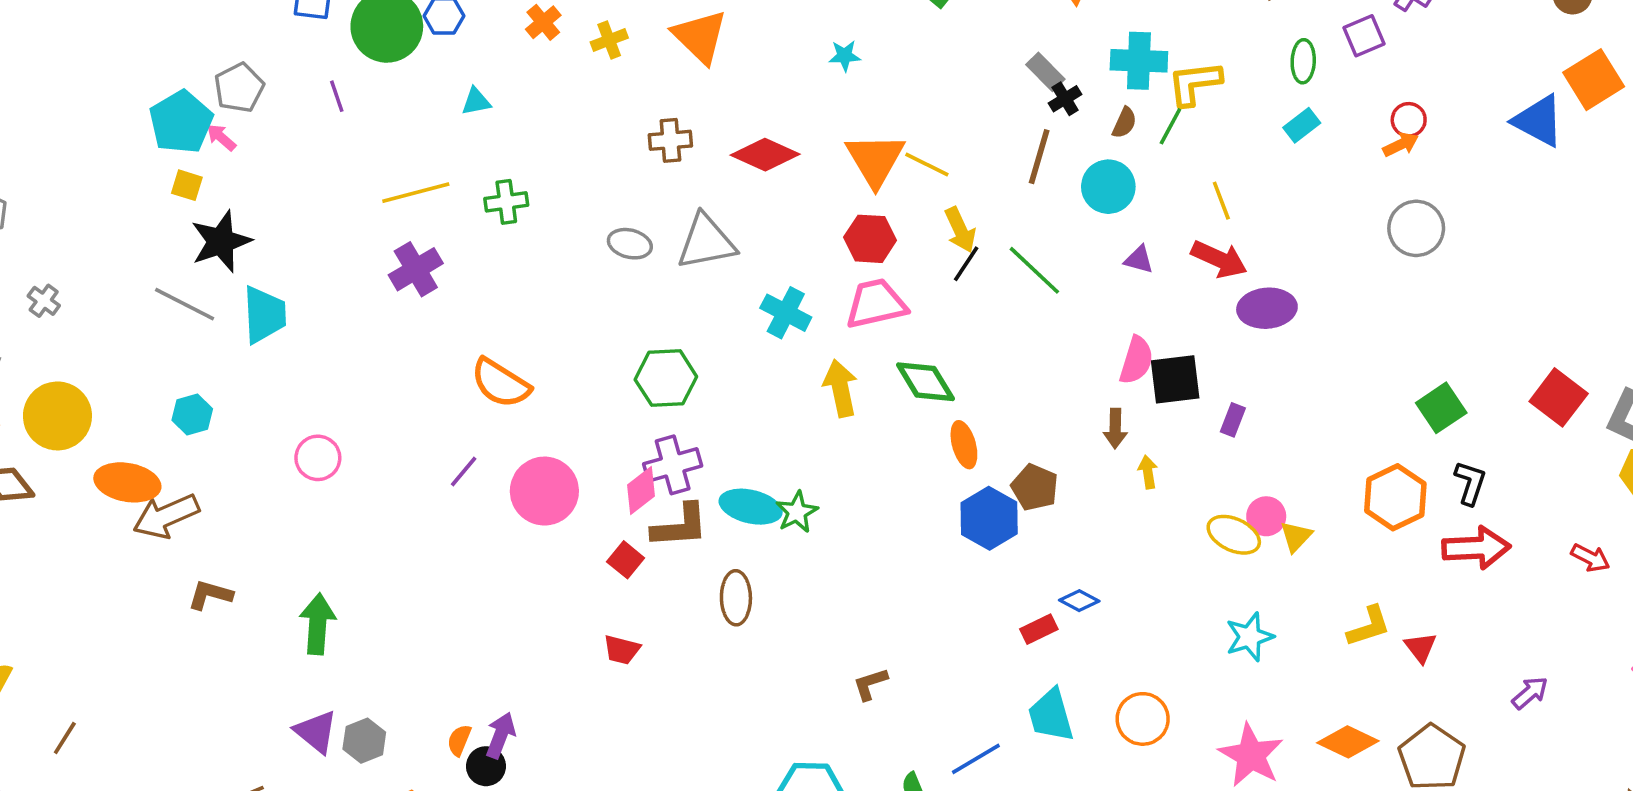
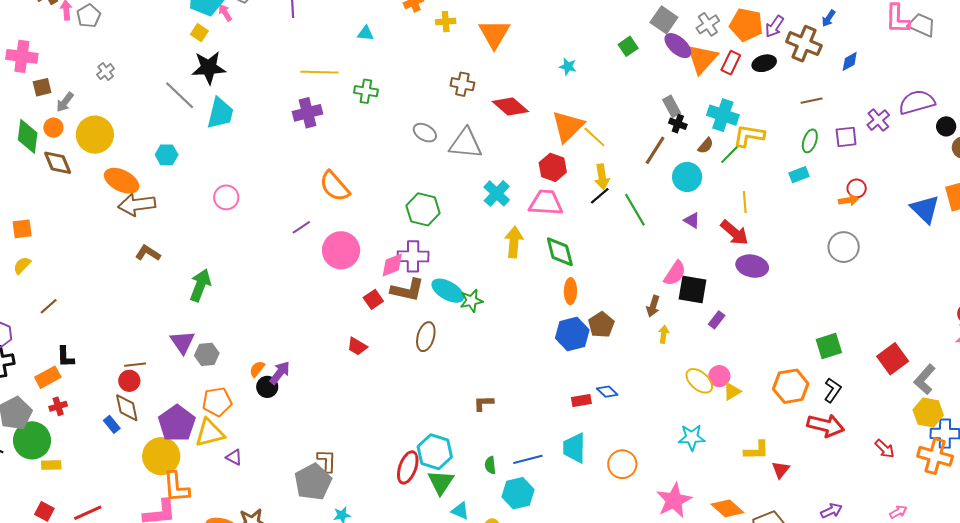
black cross: (1065, 99) -> (678, 124), turned 36

